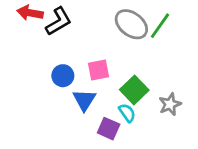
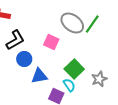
black L-shape: (59, 21) -> (15, 40), moved
pink square: (99, 70) -> (51, 42), moved, turned 35
blue triangle: (84, 100) -> (39, 76), turned 48

